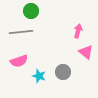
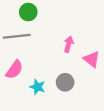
pink arrow: (78, 31) -> (69, 44), moved
pink semicircle: (19, 61) -> (14, 70), turned -36

